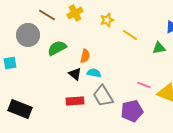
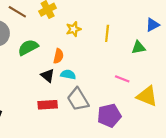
yellow star: (107, 20) -> (74, 29), moved
yellow line: (130, 35) -> (107, 33), turned 63
pink line: (144, 85) -> (122, 79), moved

